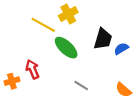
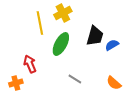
yellow line: (43, 25) -> (40, 23), turned 50
green ellipse: (66, 48) -> (61, 44), turned 75
orange cross: (12, 81) -> (16, 83), moved

